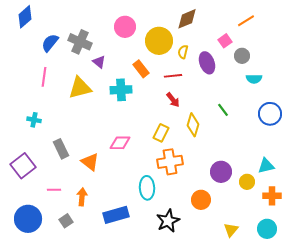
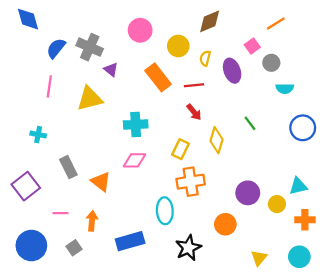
blue diamond: (25, 17) -> (28, 19), turned -65
yellow circle: (159, 41) -> (178, 46), size x0.7
orange rectangle: (141, 69) -> (158, 77), size x1.4
cyan cross: (121, 90) -> (136, 124), moved

